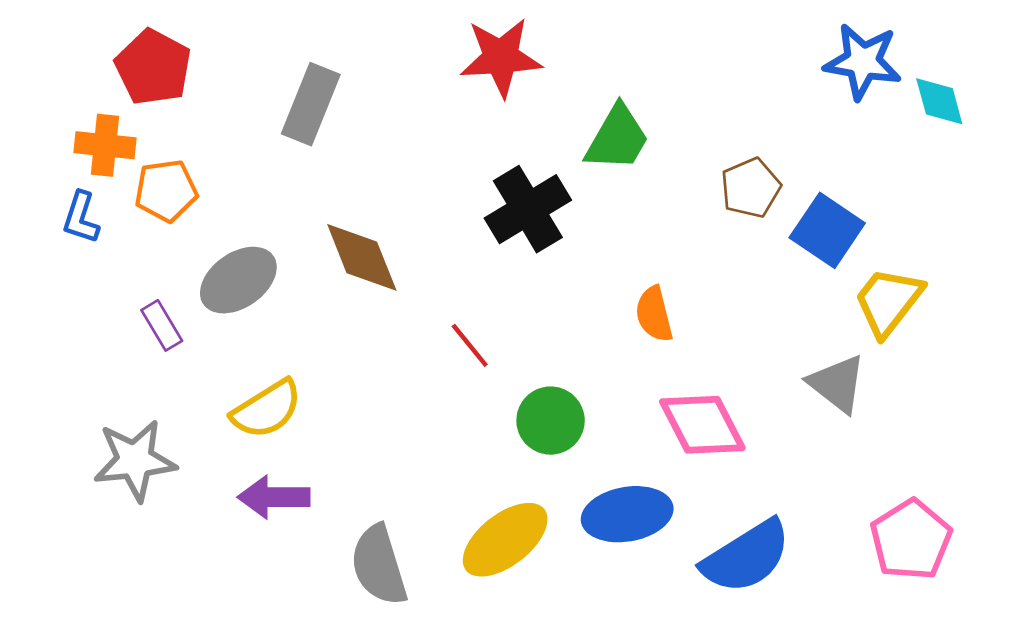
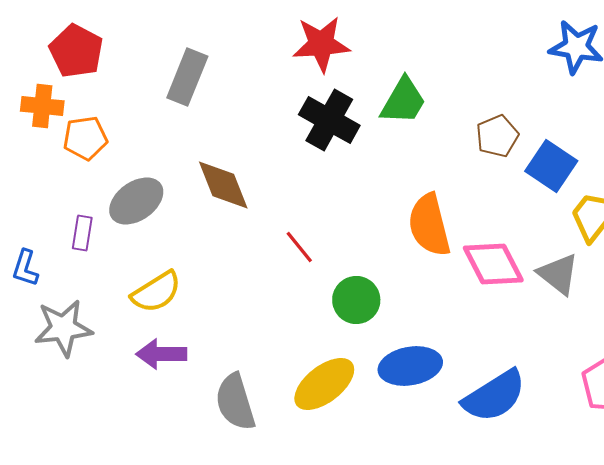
black cross: (528, 209) -> (329, 120), moved, turned -30
blue L-shape: (81, 218) -> (25, 268), moved
orange semicircle: (654, 314) -> (429, 225), size x1.6
purple rectangle: (162, 325) -> (82, 233), turned 40
pink diamond: (702, 425) -> (493, 264), moved

